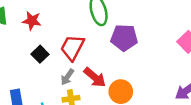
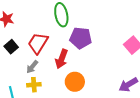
red arrow: (95, 77) -> (62, 59), moved, turned 66

